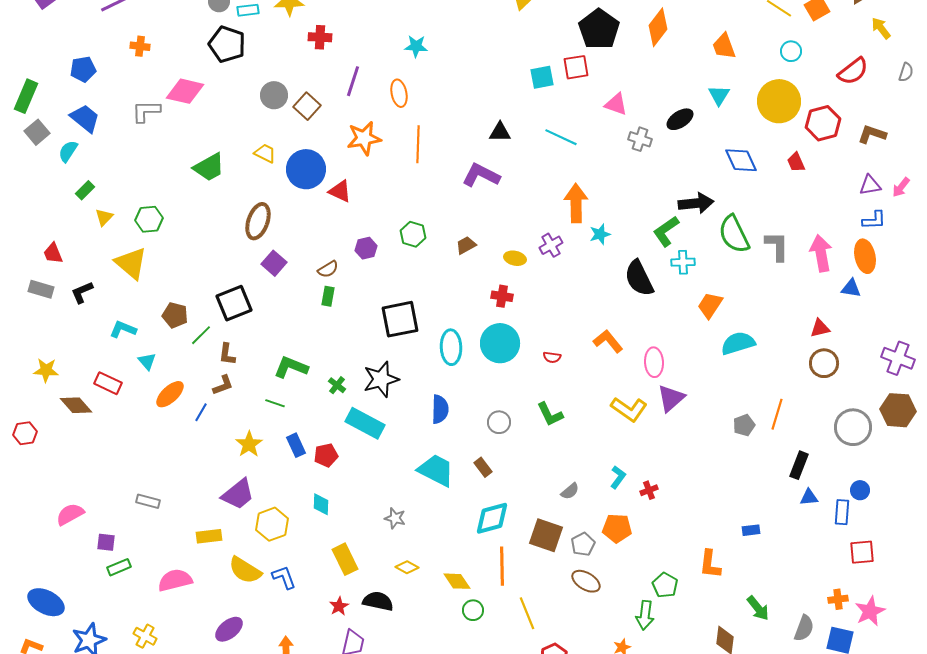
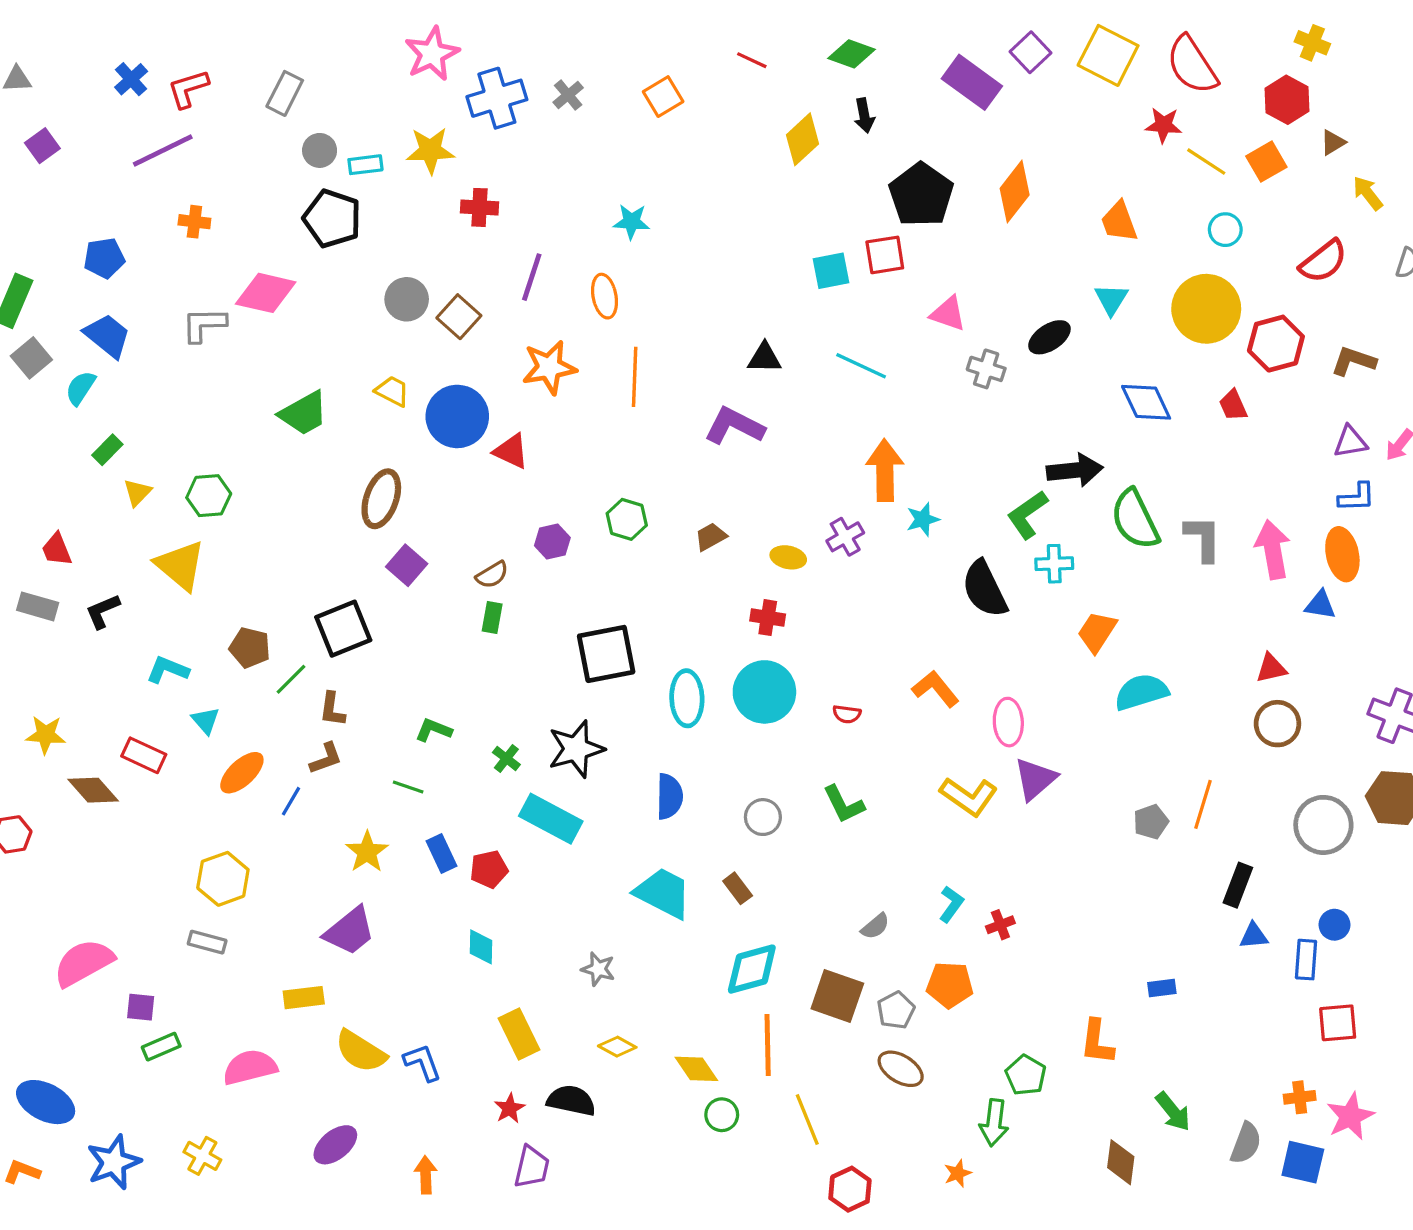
green L-shape: (291, 367) -> (434, 730), size x0.7
pink semicircle: (70, 514) -> (84, 963), size x1.4
yellow hexagon: (272, 524) -> (223, 879), moved

